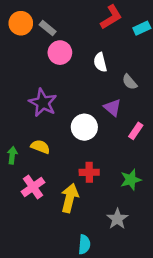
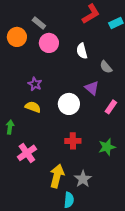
orange circle: (21, 23) -> (17, 37), moved
purple star: (43, 103) -> (35, 84), size x0.6
yellow semicircle: (40, 147) -> (33, 107), moved
yellow arrow: (70, 198) -> (57, 176), moved
gray star: (117, 219) -> (83, 179), moved

